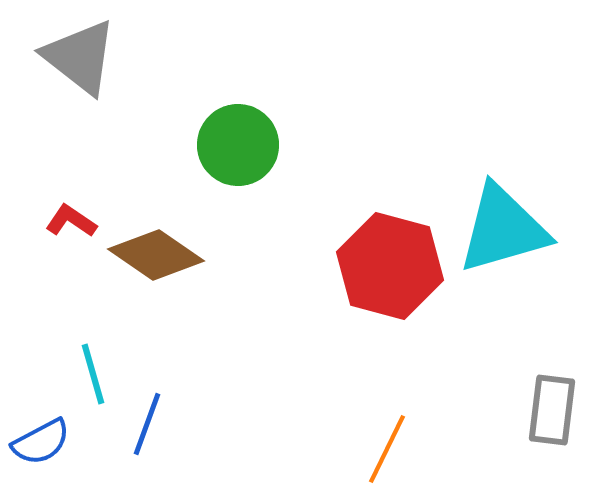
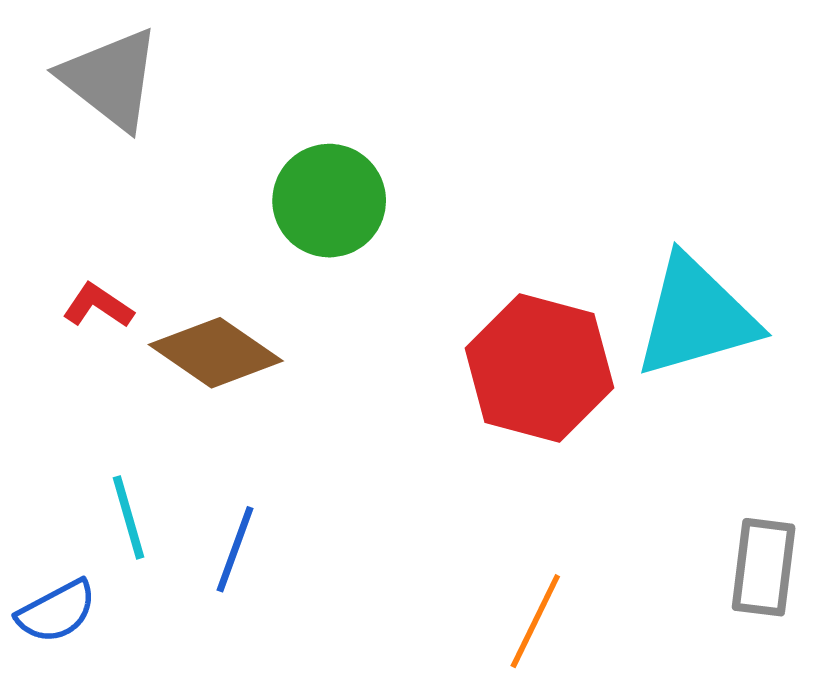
blue line: (147, 424) -> (235, 549), moved

